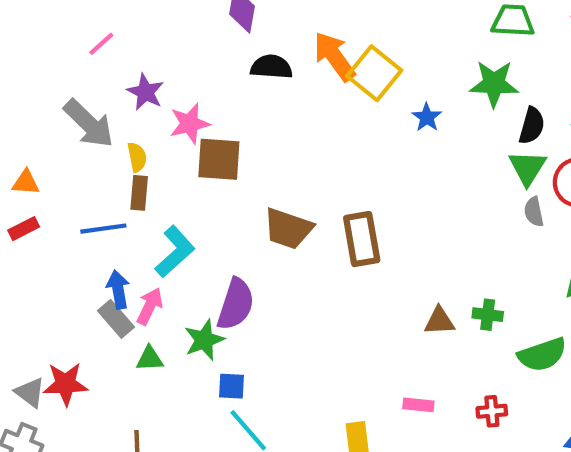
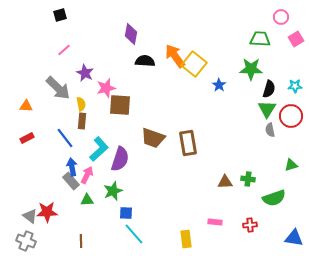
orange triangle: (26, 182) -> (26, 106), moved
blue line: (103, 229) -> (65, 138), turned 60
purple semicircle: (236, 304) -> (120, 159), moved

